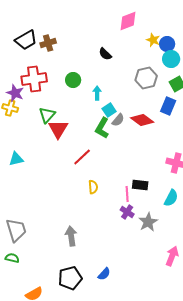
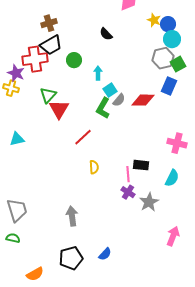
black trapezoid: (26, 40) -> (51, 45), moved
gray hexagon: (146, 78) -> (163, 58), moved
red diamond: (142, 120) -> (143, 100), turned -35

